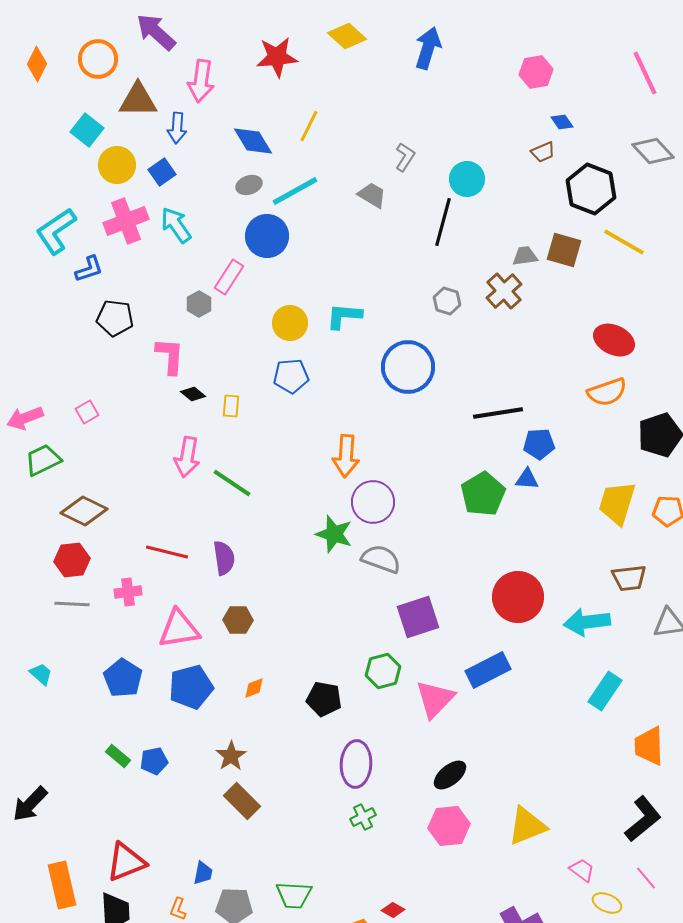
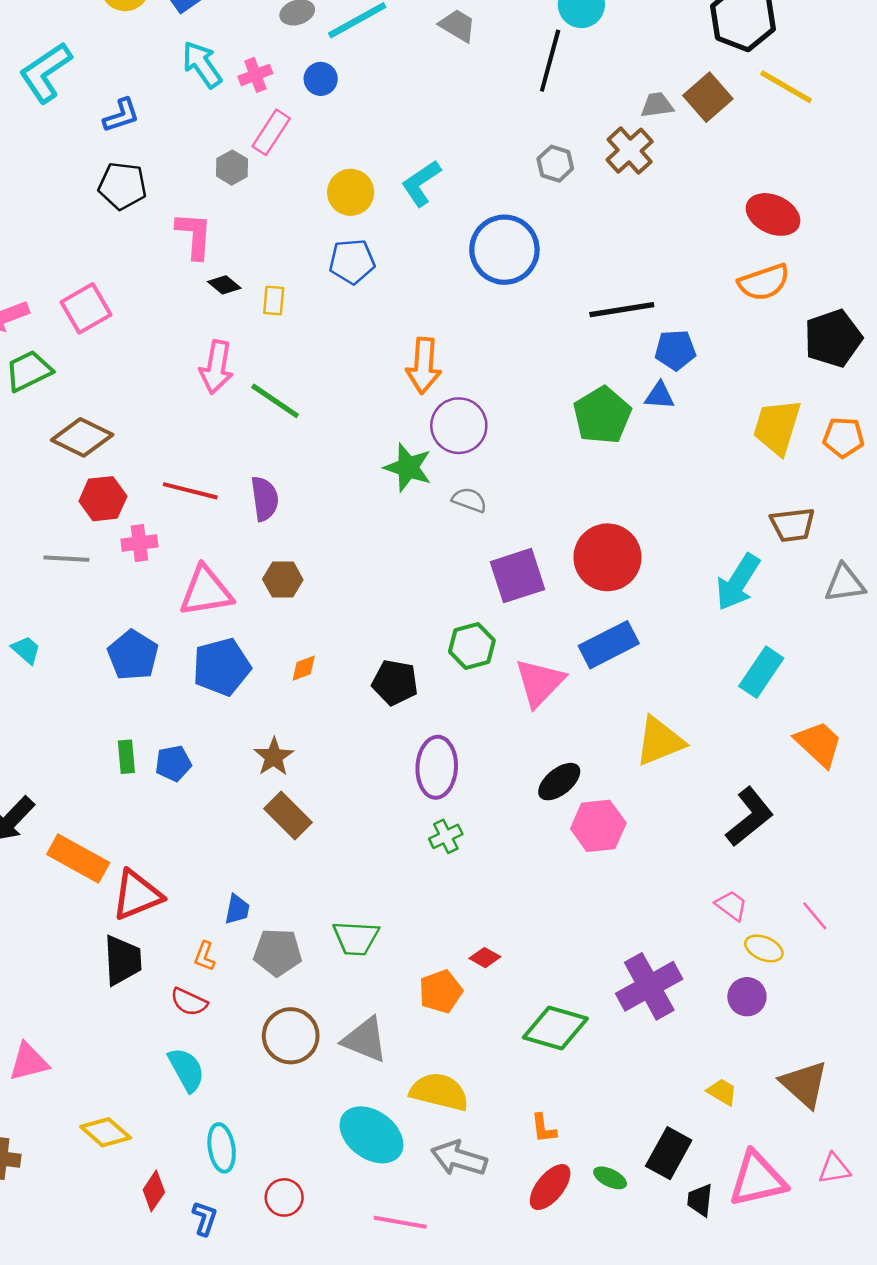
pink cross: (126, 221) -> (255, 75), moved, size x0.6
blue circle: (267, 236) -> (321, 79), size x0.6
brown square: (564, 250) -> (708, 97), turned 33
blue L-shape: (89, 269) -> (121, 115), moved
cyan L-shape: (344, 316) -> (421, 183), turned -39
pink square: (87, 412) -> (86, 308), size x1.6
gray semicircle: (381, 559) -> (469, 500), size x0.7
red hexagon: (72, 560) -> (103, 499), moved
red circle: (518, 597) -> (607, 557), moved
cyan arrow: (587, 622) -> (738, 582), turned -51
orange trapezoid: (649, 746) -> (819, 744), turned 135
green rectangle: (118, 756) -> (126, 757), turned 45
black L-shape: (643, 819) -> (750, 817), moved
pink hexagon: (449, 826) -> (598, 826), moved
yellow triangle: (527, 826) -> (660, 741), moved
orange rectangle: (62, 885) -> (78, 858), moved, turned -48

